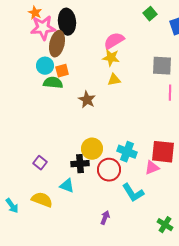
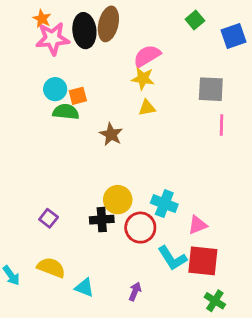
brown ellipse: (57, 44) -> (108, 24), moved
red square: (163, 152) -> (203, 261), moved
cyan triangle: (67, 186) -> (84, 287), moved

